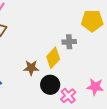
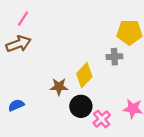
gray cross: (69, 42) -> (114, 57), moved

